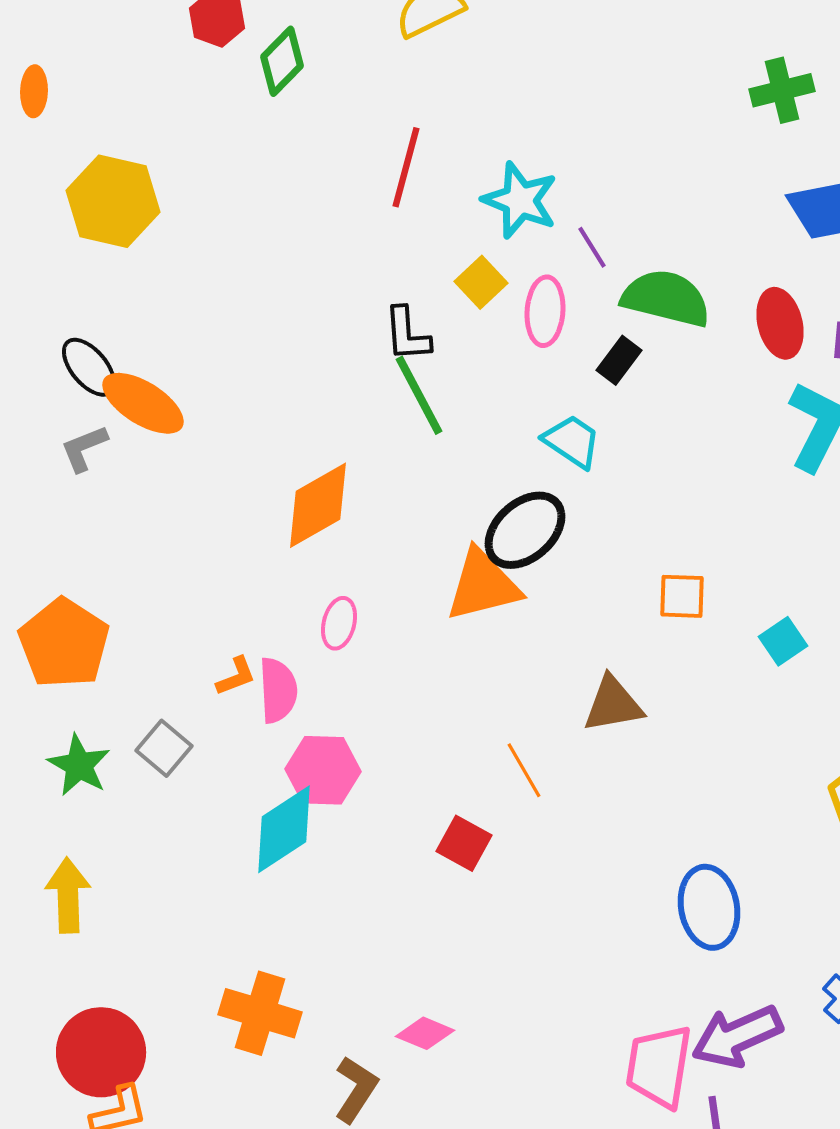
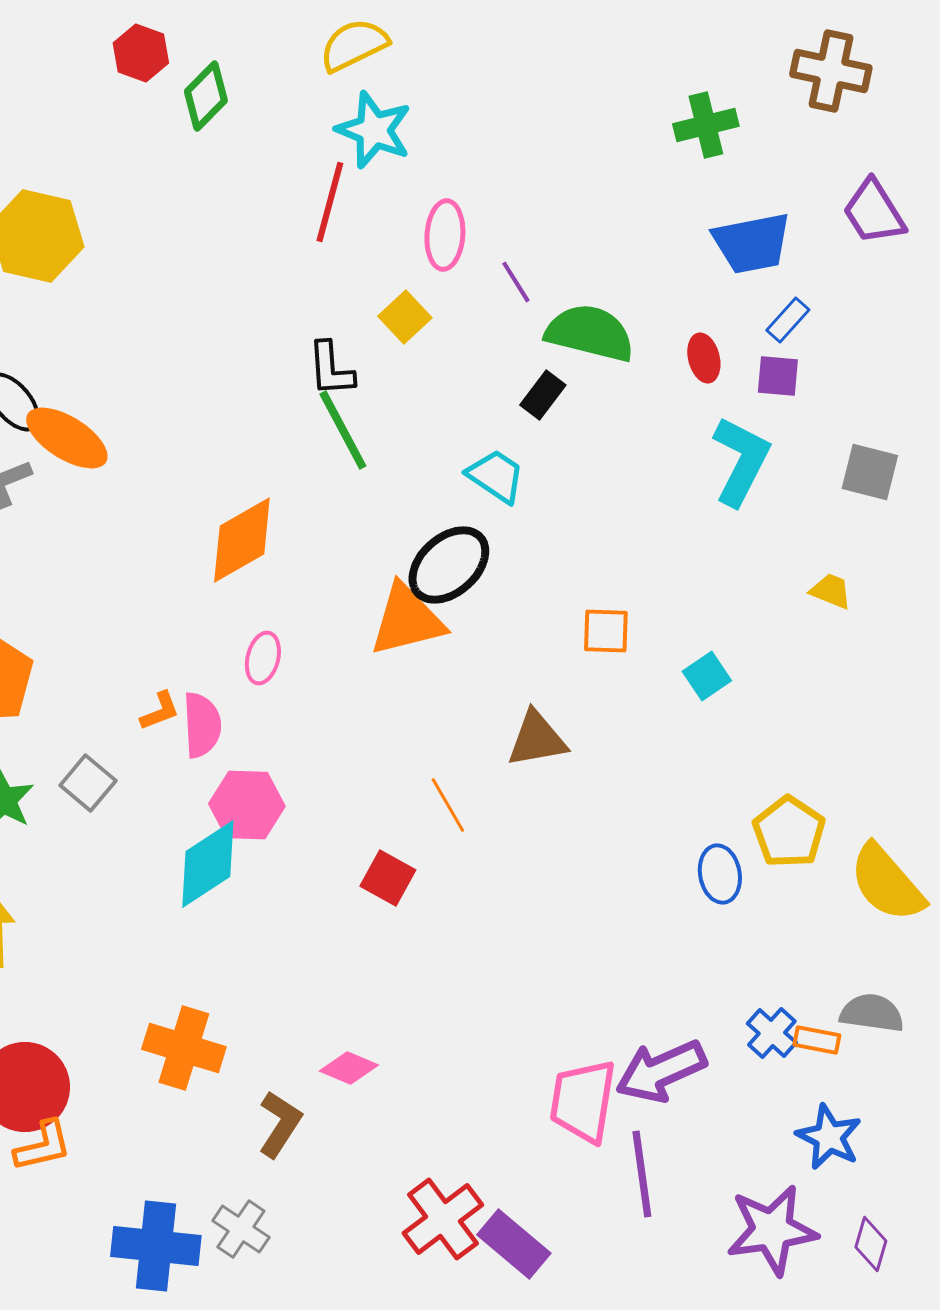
cyan star: (520, 200) -> (374, 130), moved
pink ellipse: (545, 311) -> (445, 235), moved
red ellipse: (780, 323) -> (704, 358), size x0.7
blue ellipse: (709, 907) -> (720, 874), moved, size x0.7

